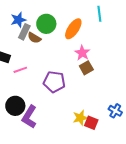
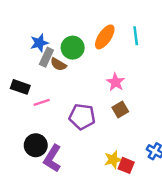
orange ellipse: (73, 29) -> (105, 37), moved
brown square: (86, 68) -> (120, 110), moved

